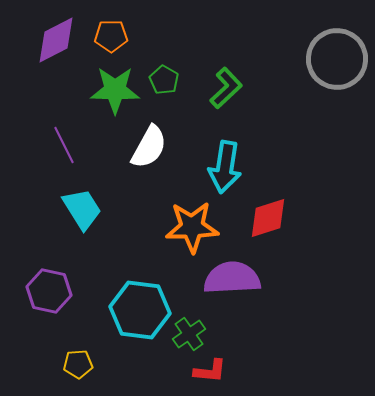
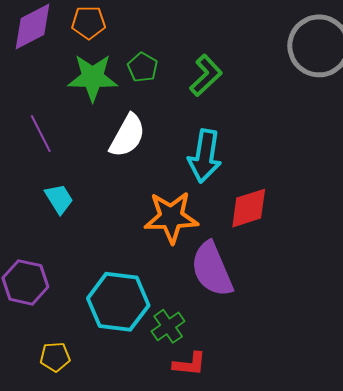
cyan trapezoid: (82, 209) -> (59, 199), size x0.7
purple semicircle: (232, 278) -> (212, 269), turned -110

